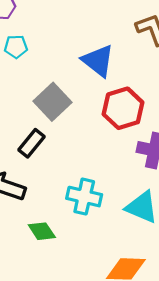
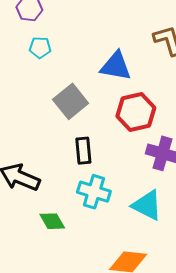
blue triangle: (98, 61) -> (116, 66), turned -32
black rectangle: (31, 143) -> (83, 151), moved, turned -48

